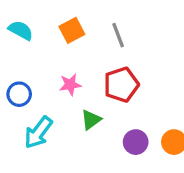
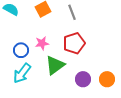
blue circle: (19, 94) -> (21, 50), moved
green triangle: (91, 120) -> (55, 65), size x1.5

